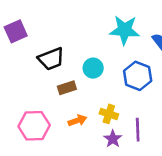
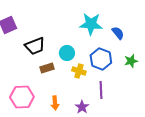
yellow cross: (109, 114) -> (79, 71), moved
orange arrow: (77, 120) -> (55, 103), moved, turned 104
purple line: (138, 130) -> (101, 90), moved

